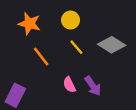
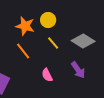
orange star: (29, 24) -> (25, 26), moved
purple arrow: (93, 86) -> (78, 70), moved

